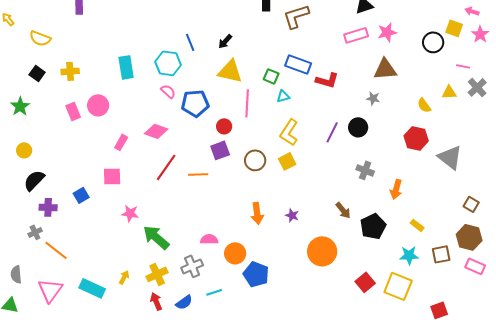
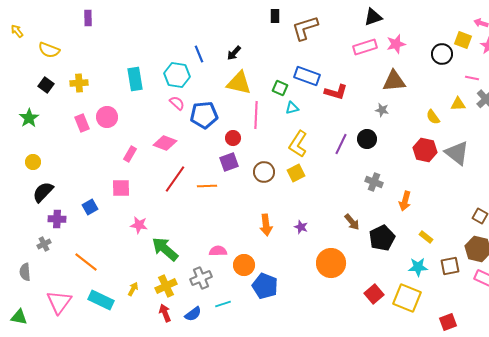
gray triangle: (450, 157) -> (457, 153), moved
orange line: (56, 250) -> (86, 262), moved
gray semicircle: (16, 274) -> (25, 272), moved

